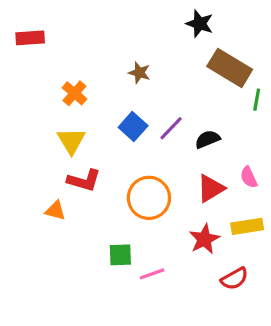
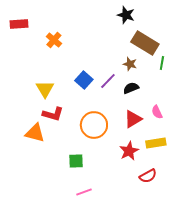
brown star: (139, 73) -> (130, 64), moved
orange cross: (74, 93) -> (54, 40), moved
orange triangle: (55, 211) -> (35, 133), size x1.5
pink line: (152, 274) -> (84, 192), moved

